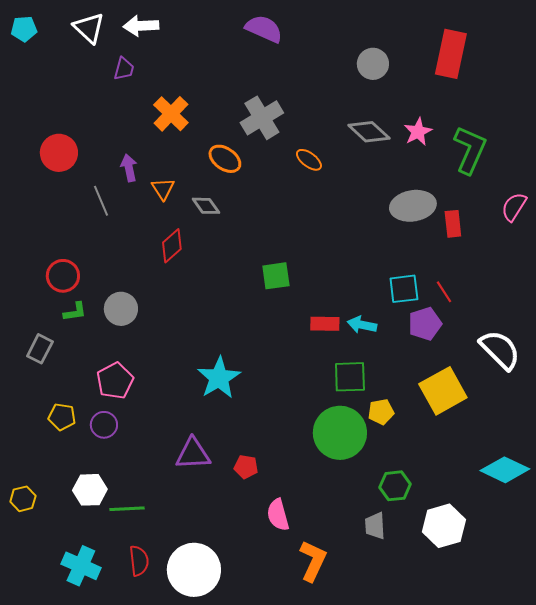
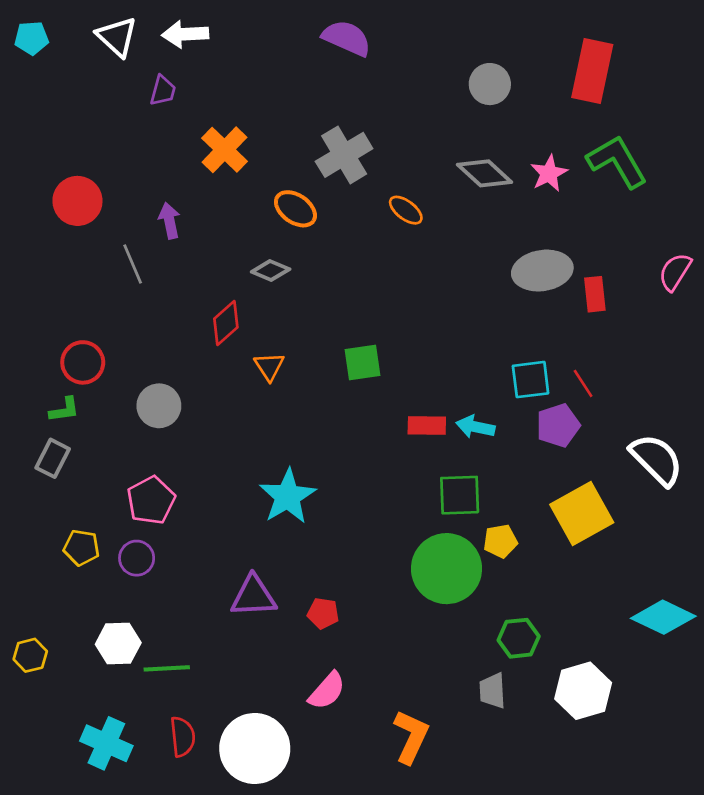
green L-shape: (470, 150) -> (617, 162), moved, turned -54
orange triangle: (163, 189) -> (269, 366), moved
gray diamond: (206, 206) -> (271, 271), turned -32
green L-shape: (75, 312) -> (64, 410), moved
pink semicircle: (278, 515) -> (327, 691), moved, turned -124

